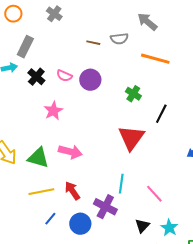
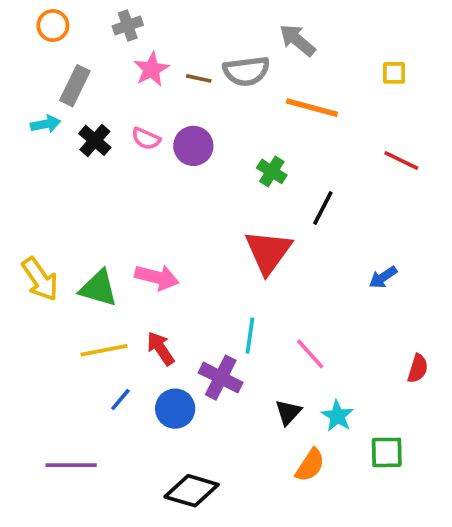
gray cross: (54, 14) -> (128, 26), turned 35
gray semicircle: (119, 39) -> (246, 71), size x1.4
pink star: (53, 111) -> (151, 69), moved

